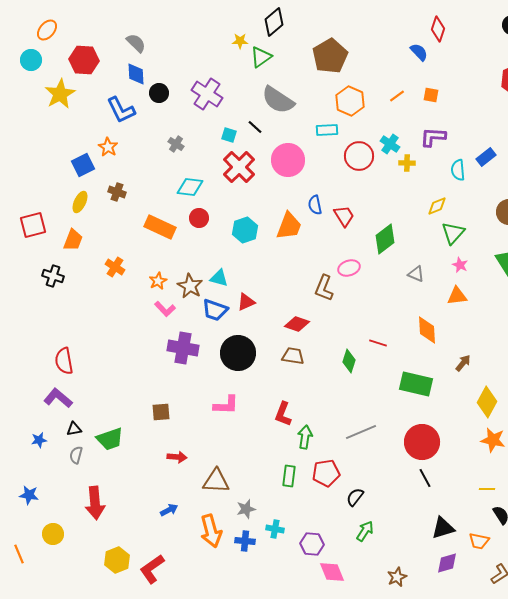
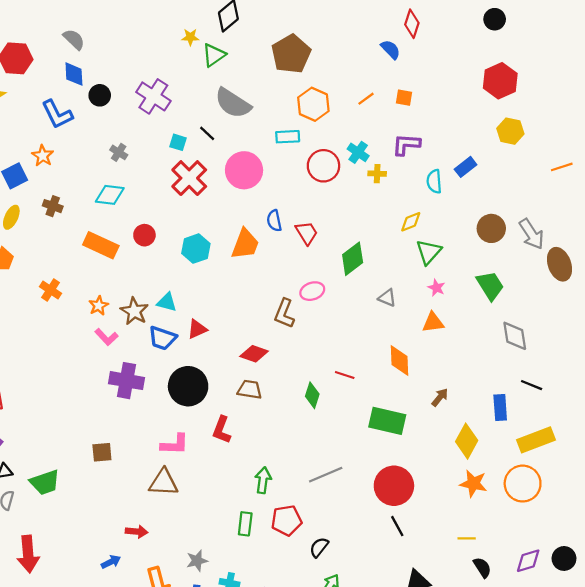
cyan diamond: (190, 187) -> (110, 195), moved
red L-shape: (283, 414) -> (222, 430), moved
red arrow: (177, 457) -> (137, 532), moved
brown triangle: (216, 481) -> (163, 482), moved

